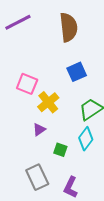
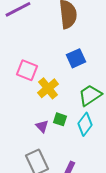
purple triangle: (39, 130) -> (42, 126), moved, turned -40
green square: (60, 150) -> (60, 119), moved

